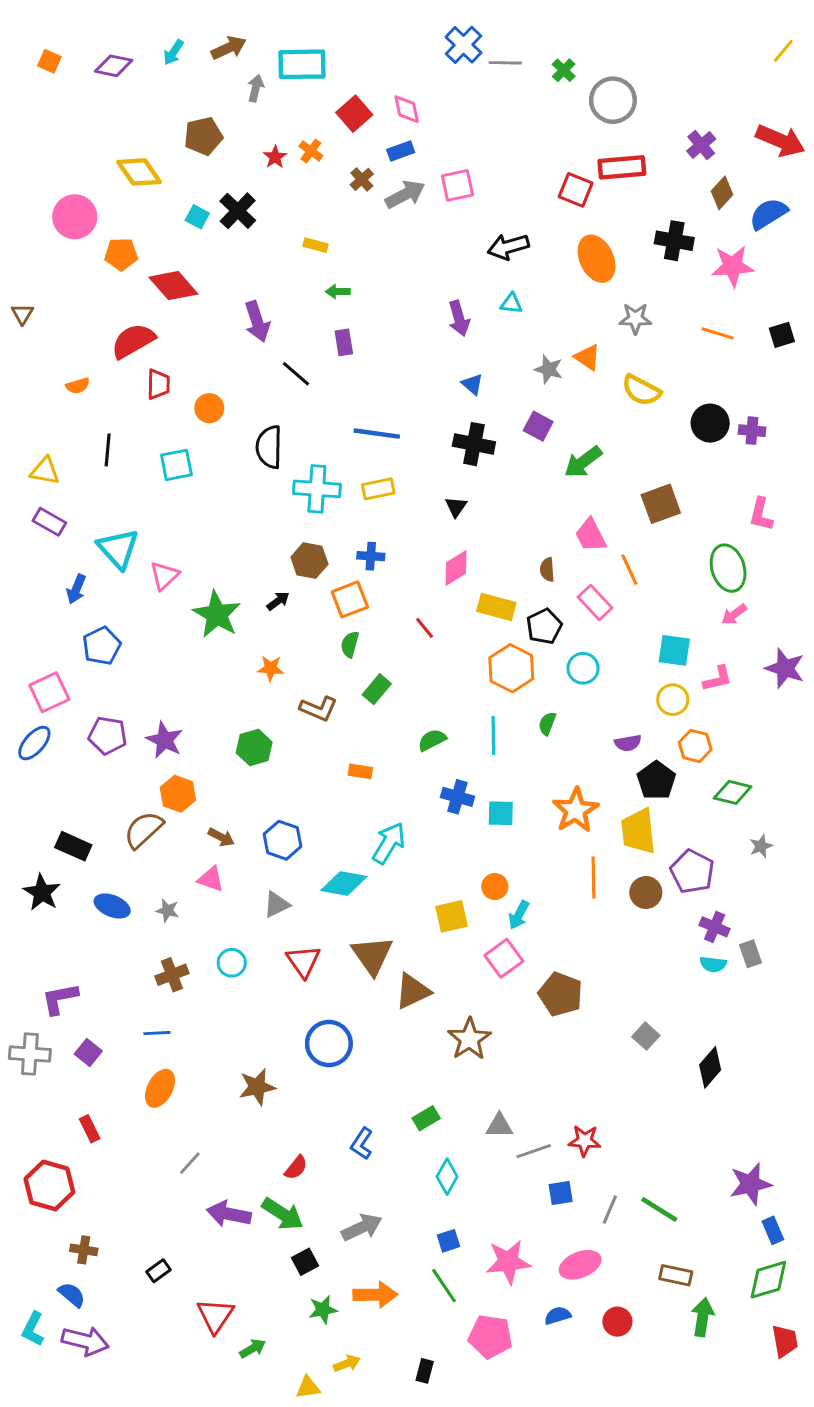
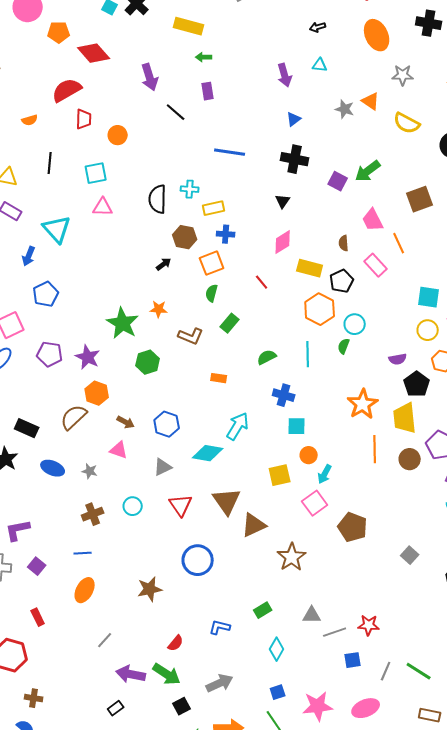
yellow rectangle: (315, 245) -> (189, 26), size x1.8
black arrow: (508, 247) -> (318, 27), size x0.6
blue triangle: (472, 384) -> (294, 119), turned 42
purple square: (538, 426) -> (338, 181), moved
black semicircle: (269, 447) -> (158, 199), moved
cyan cross: (317, 489) -> (190, 189), size x0.6
yellow rectangle: (378, 489) -> (214, 208), moved
pink triangle: (164, 576) -> (103, 207), moved, turned 45
green star: (217, 614) -> (123, 323), moved
cyan circle: (583, 668) -> (355, 324), moved
cyan square: (501, 813) -> (297, 426), moved
blue L-shape: (362, 1144) -> (220, 627), turned 70
black rectangle: (158, 1271) -> (116, 708), moved

